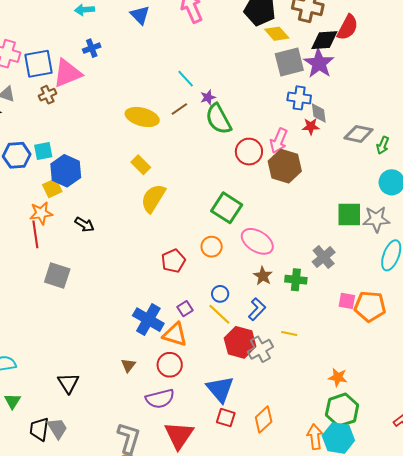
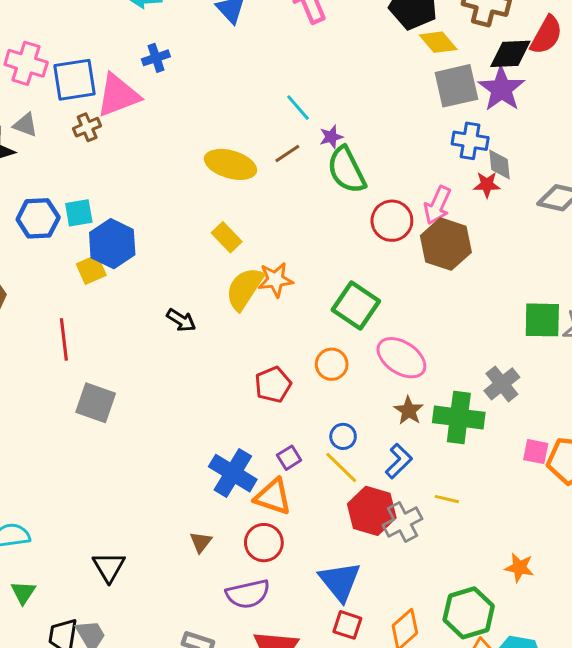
orange star: (41, 213) -> (275, 280), moved
black arrow: (84, 224) -> (181, 320), moved
green cross: (296, 280) -> (459, 417), size x1.5
green hexagon: (342, 410) -> (469, 613), moved

